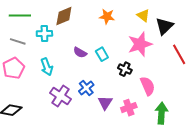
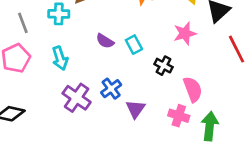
gray line: (18, 41) -> (23, 23), turned 49
pink star: (140, 44) -> (185, 33), size x0.7
pink cross: (129, 108) -> (179, 116), moved, turned 35

